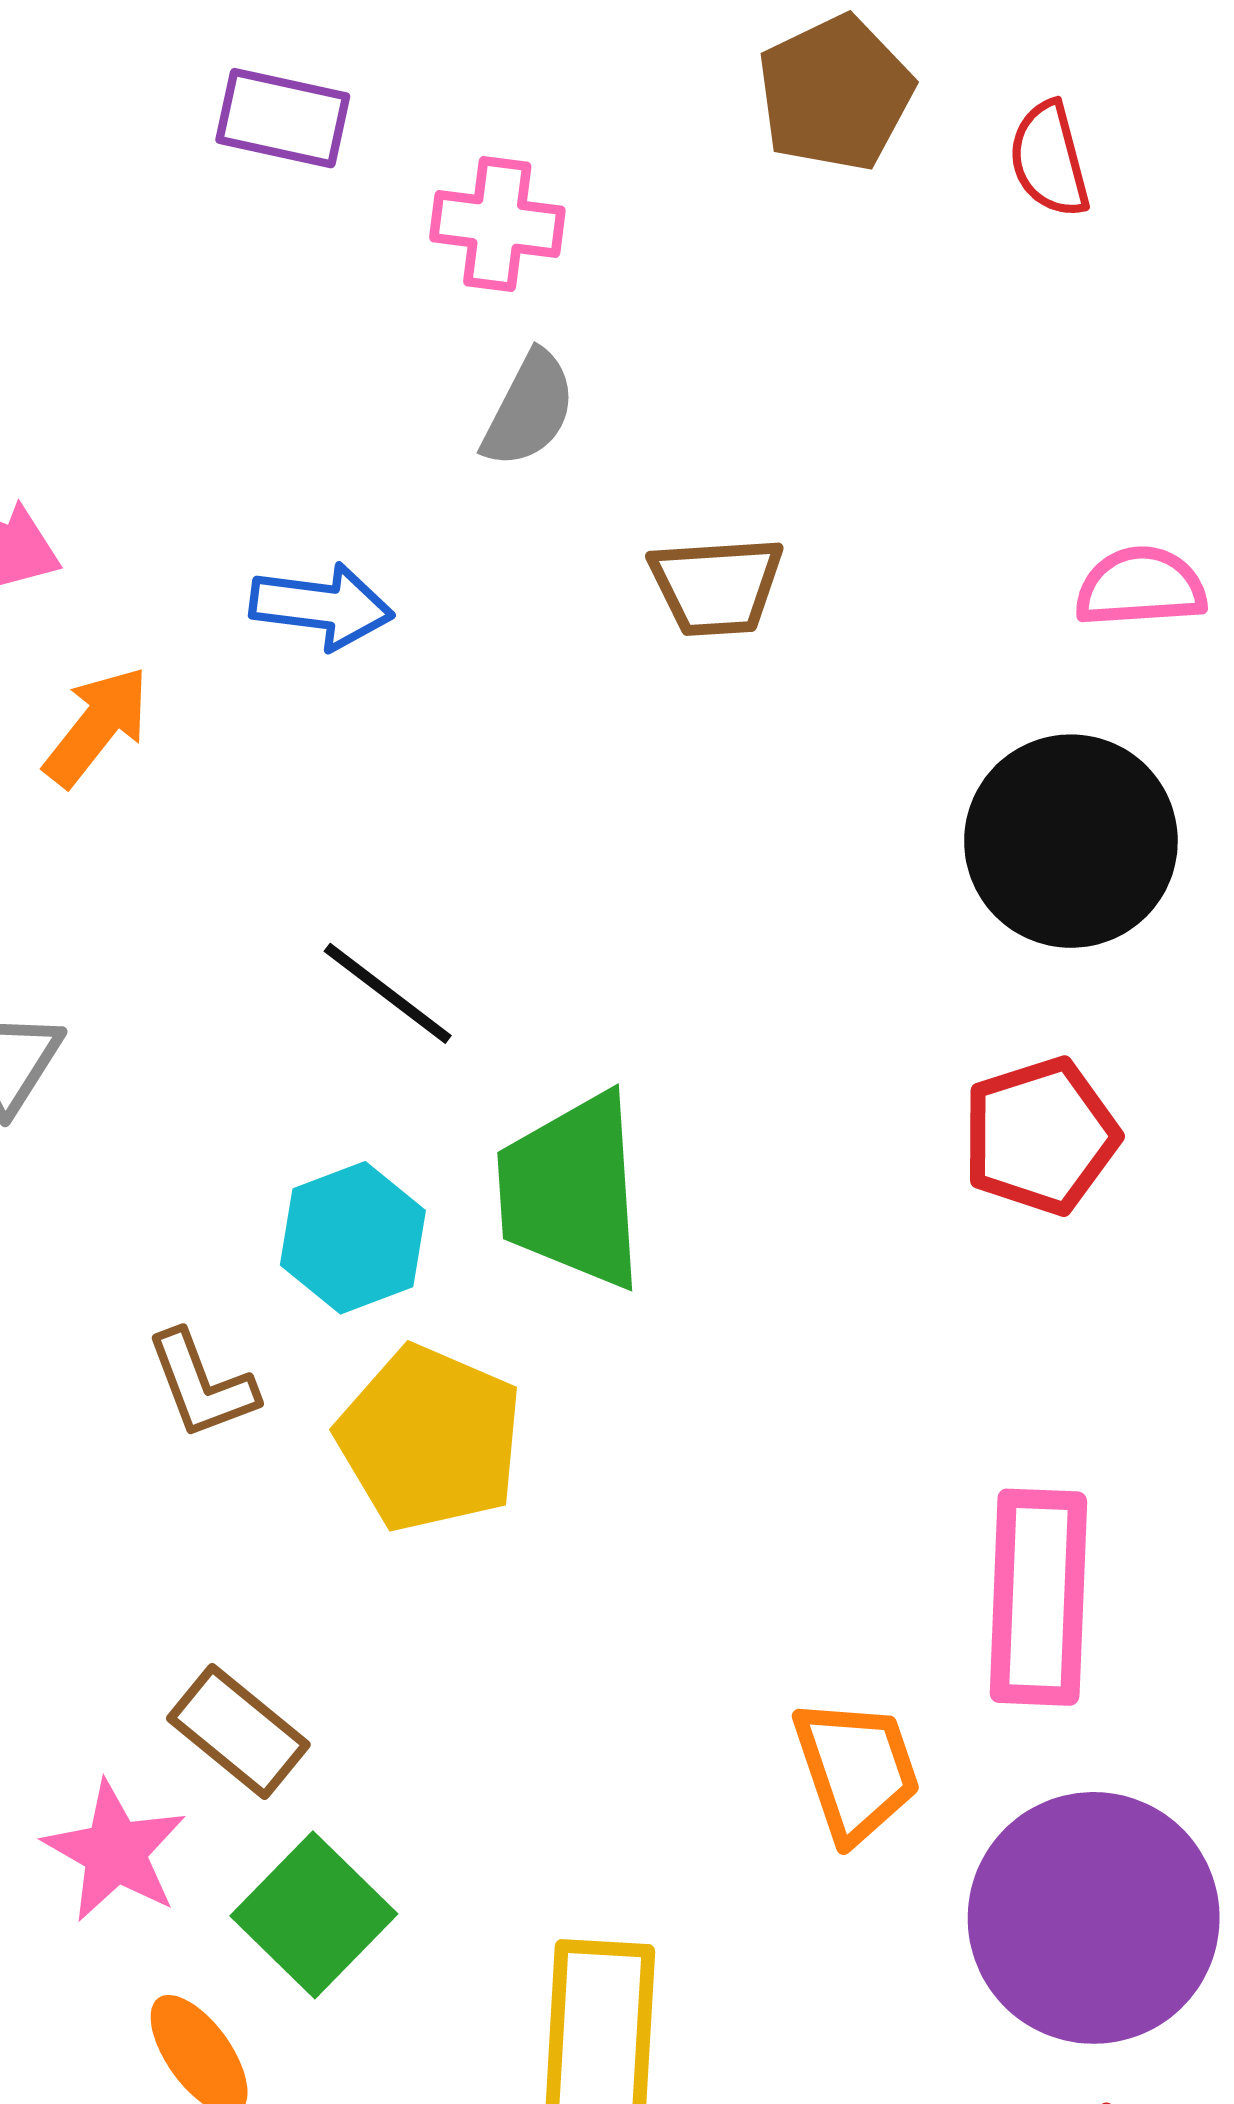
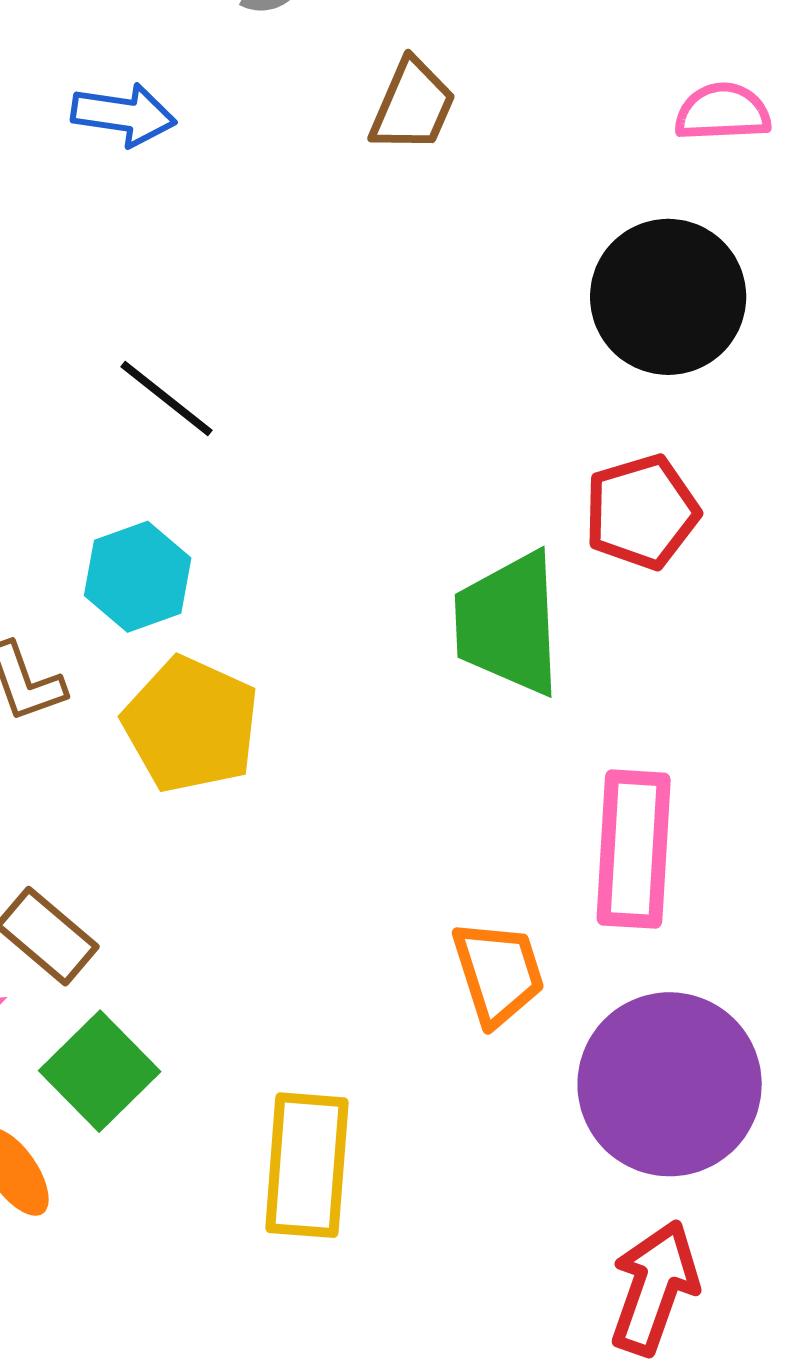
brown trapezoid: (717, 586) -> (413, 106), turned -64
green trapezoid: (571, 1191) -> (508, 624), moved

